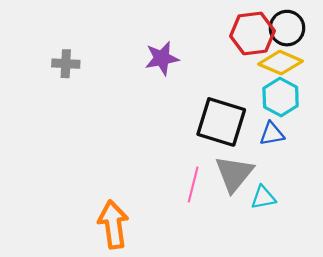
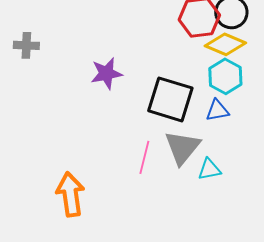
purple star: (162, 58) -> (106, 73), moved

